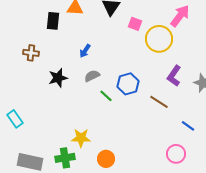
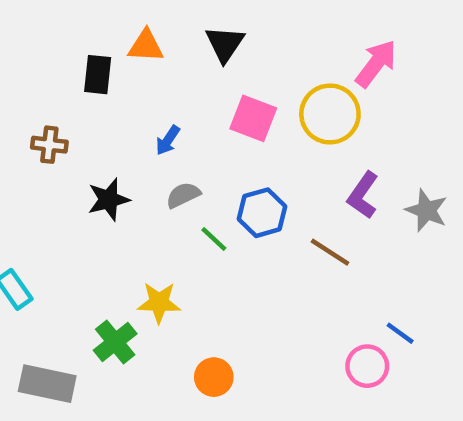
pink square: (135, 24) -> (253, 118), moved, size x1.5
blue line: (188, 126) -> (400, 333), moved
yellow star: (81, 138) -> (159, 303), moved
green cross: (65, 158) -> (115, 342), moved, turned -30

